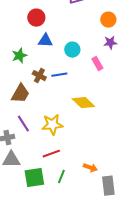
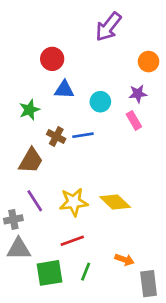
purple star: (110, 43) -> (138, 94), moved
yellow diamond: (83, 103) -> (115, 202), moved

